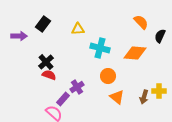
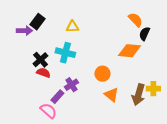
purple arrow: (19, 36) -> (24, 31), moved
black semicircle: (160, 36) -> (144, 34), moved
cyan cross: (100, 48) -> (65, 53), moved
brown arrow: (144, 97) -> (138, 95), size x1.5

